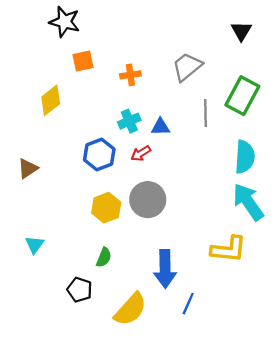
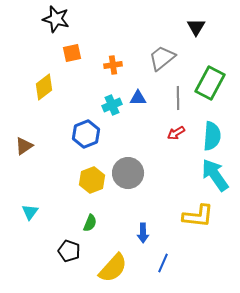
black triangle: (241, 31) -> (196, 27), moved
blue triangle: (160, 127) -> (138, 98), moved
red arrow: (141, 153) -> (176, 133), moved
blue arrow: (165, 269) -> (143, 233), size x0.6

